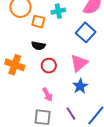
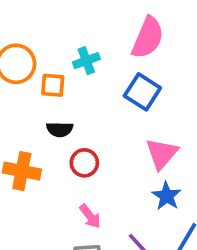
pink triangle: (79, 63) -> (162, 154), moved
blue star: (80, 86) -> (167, 196), moved

